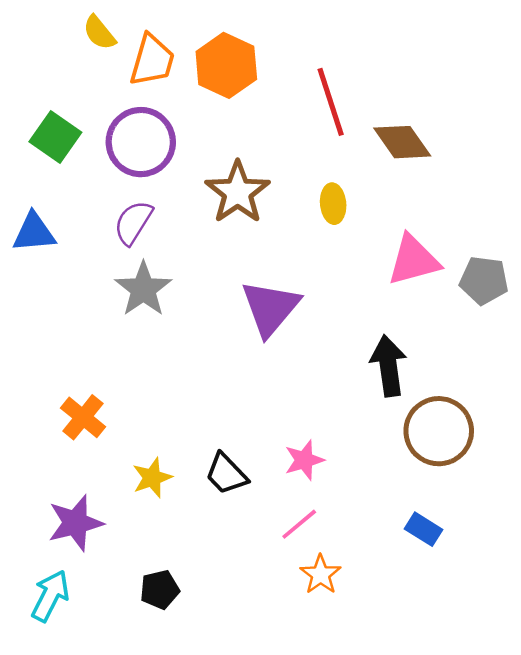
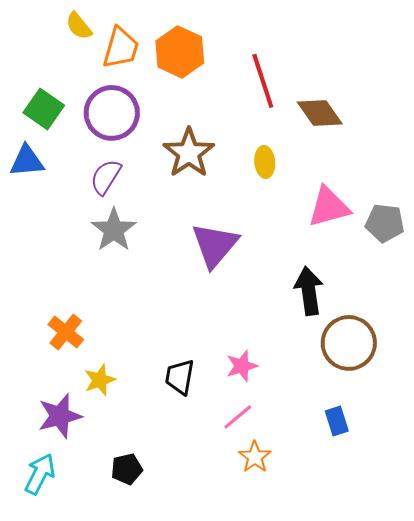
blue triangle: (34, 233) -> (27, 161), moved
black trapezoid: (226, 474) -> (180, 377), turned 54
yellow star: (152, 478) -> (100, 380), moved
blue rectangle: (424, 529) -> (337, 421), turned 40

